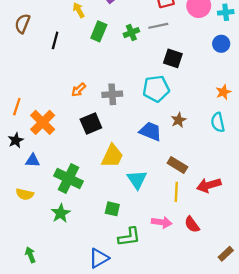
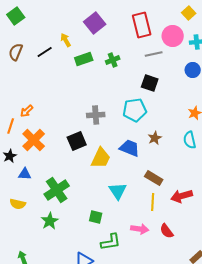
gray line: (158, 26) -> (154, 54), moved
green rectangle: (99, 31) -> (84, 59), turned 48
black line: (55, 40) -> (45, 52), moved, turned 42
orange arrow: (79, 90) -> (27, 111), moved
yellow trapezoid: (112, 156) -> (101, 158), moved
green cross: (68, 178) -> (57, 190), turned 30

